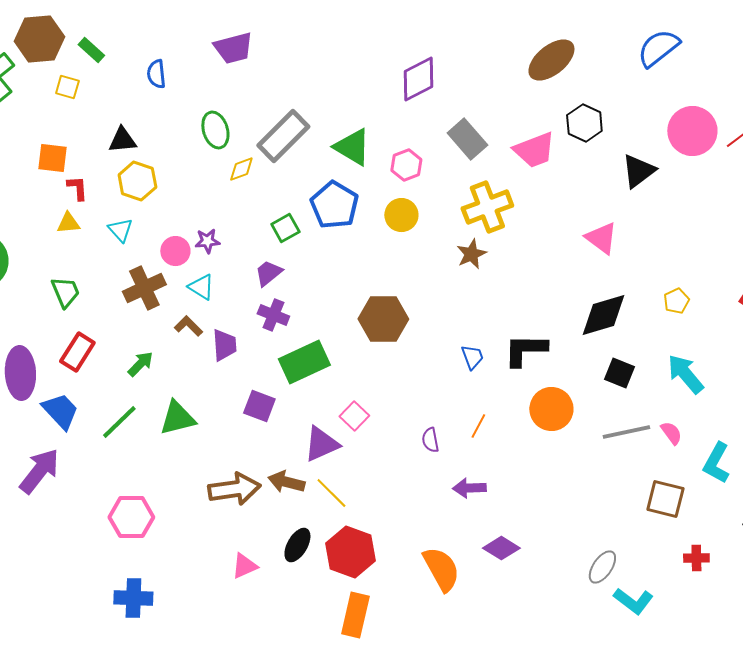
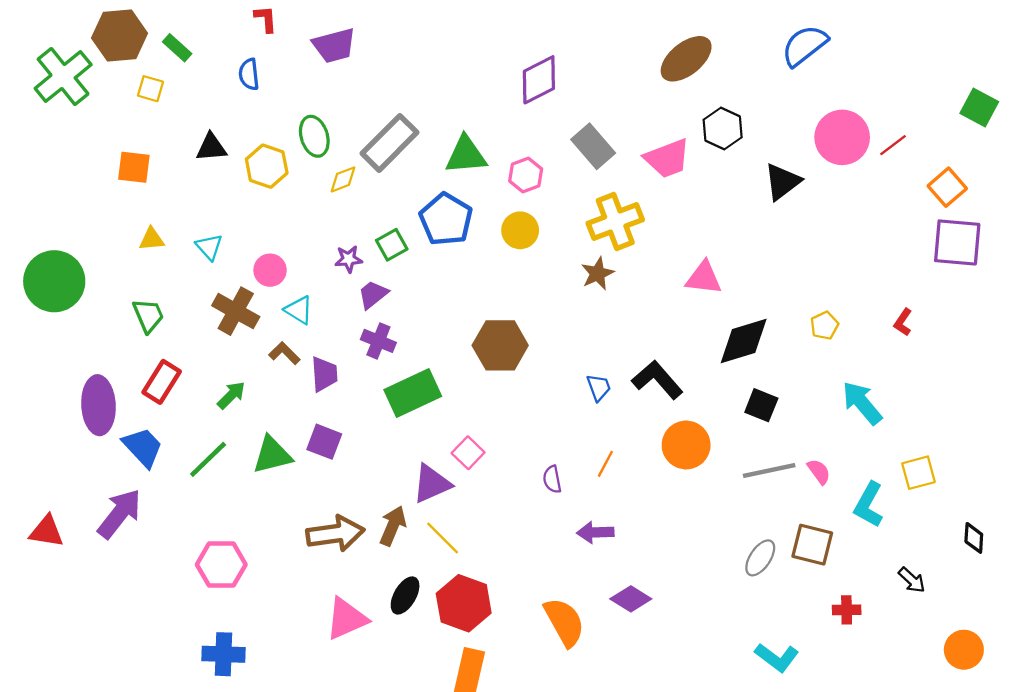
green triangle: (352, 147) -> (466, 155), turned -36
yellow hexagon: (137, 181) -> (267, 166), moved
red L-shape: (77, 188) -> (266, 19), moved
pink triangle: (601, 238) -> (704, 278), moved, turned -30
purple star: (207, 241) -> (349, 259), moved
brown cross: (144, 288) -> (236, 311), turned -36
black L-shape: (525, 350) -> (657, 380), turned 48
cyan arrow: (685, 374) -> (862, 403), moved
purple square: (259, 406) -> (324, 442), moved
brown arrow: (286, 482) -> (393, 526), turned 99
pink triangle: (244, 566) -> (346, 619), size x1.5
gray ellipse: (602, 567) -> (760, 558), moved

